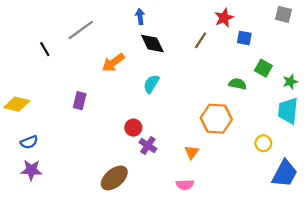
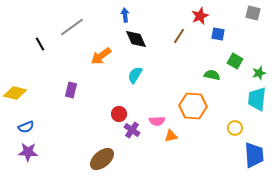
orange triangle: (192, 152) -> (171, 136), turned 40
blue trapezoid: (285, 174) -> (254, 155), turned -32
pink semicircle: (185, 185) -> (157, 121), moved

